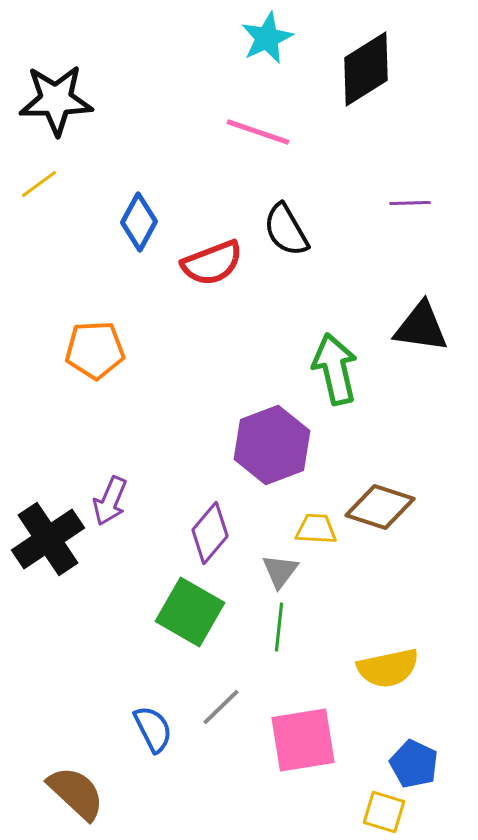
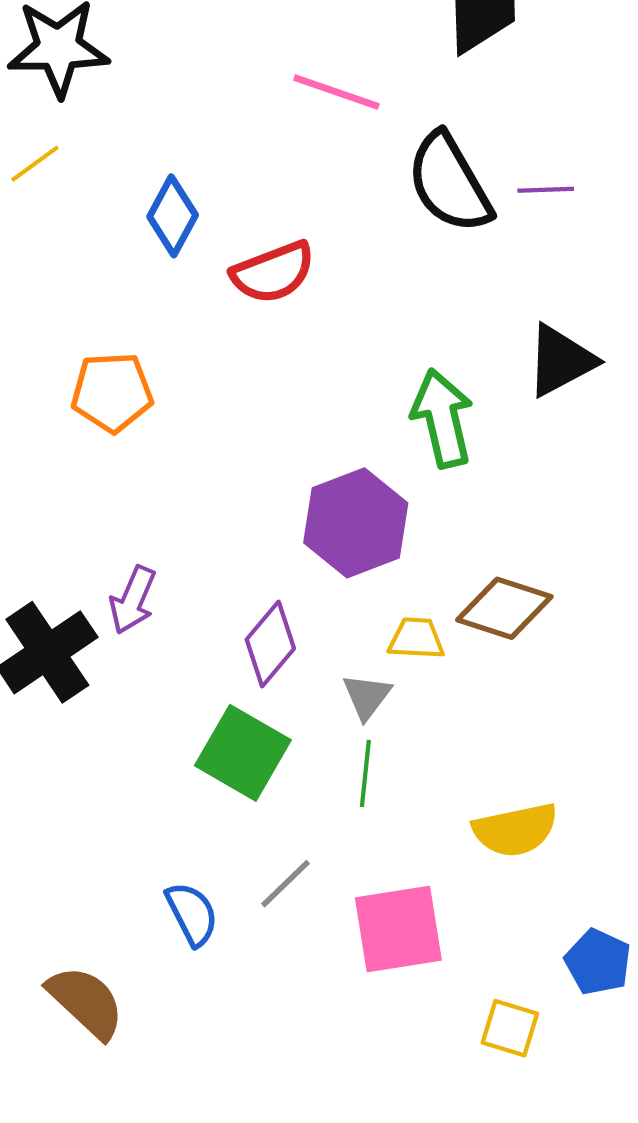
black semicircle: (286, 230) -> (449, 183), moved, size x1.4
black triangle: (421, 327) -> (561, 360), turned -36
blue pentagon: (414, 764) -> (598, 962), moved

